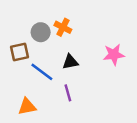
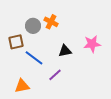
black triangle: (70, 62) -> (65, 51), moved
purple line: (68, 93) -> (55, 75), turned 64

